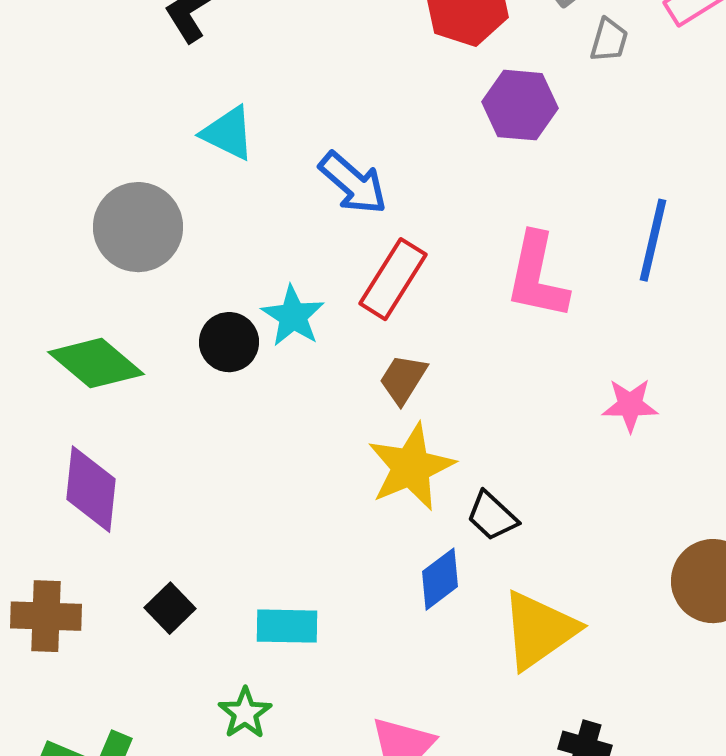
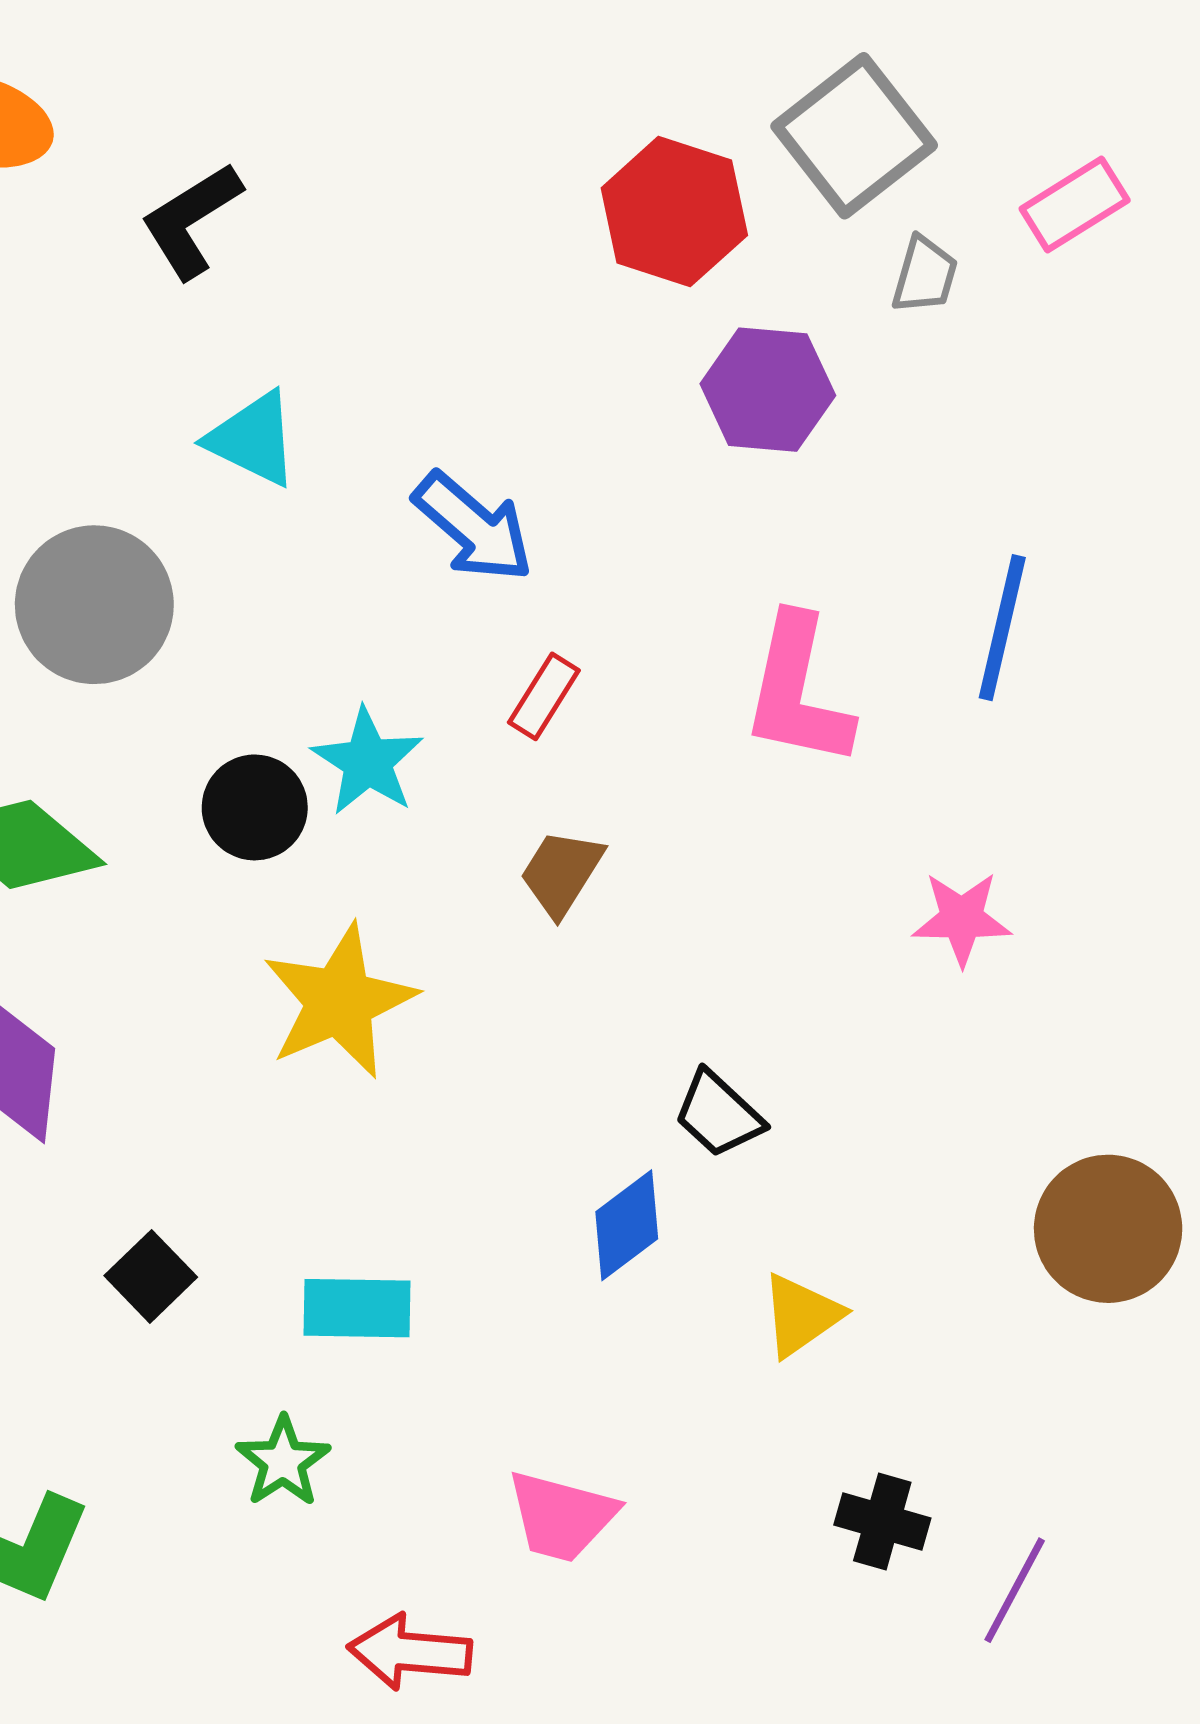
red rectangle: (393, 279) -> (544, 696), size x0.6
yellow star: (411, 467) -> (339, 1001), moved
yellow triangle: (539, 630) -> (801, 1315), size x0.6

